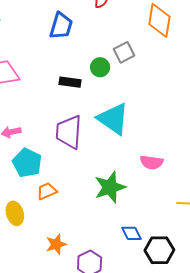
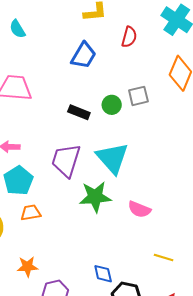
green star: (110, 187) -> (95, 197), moved

